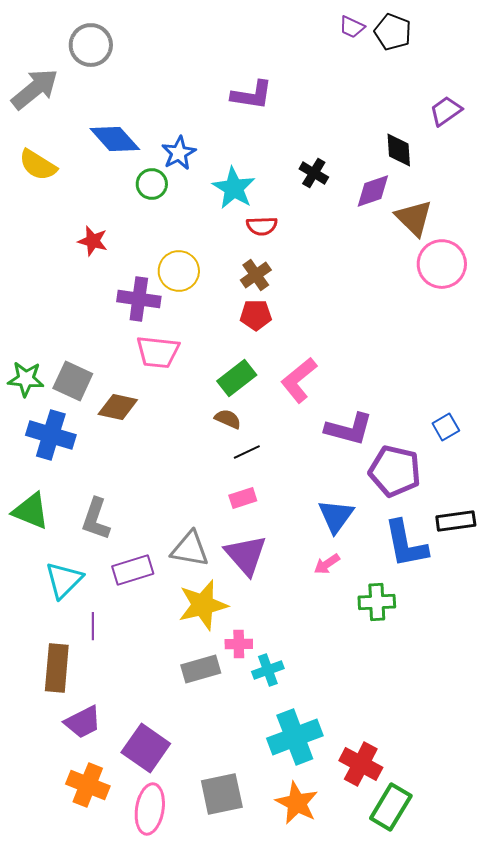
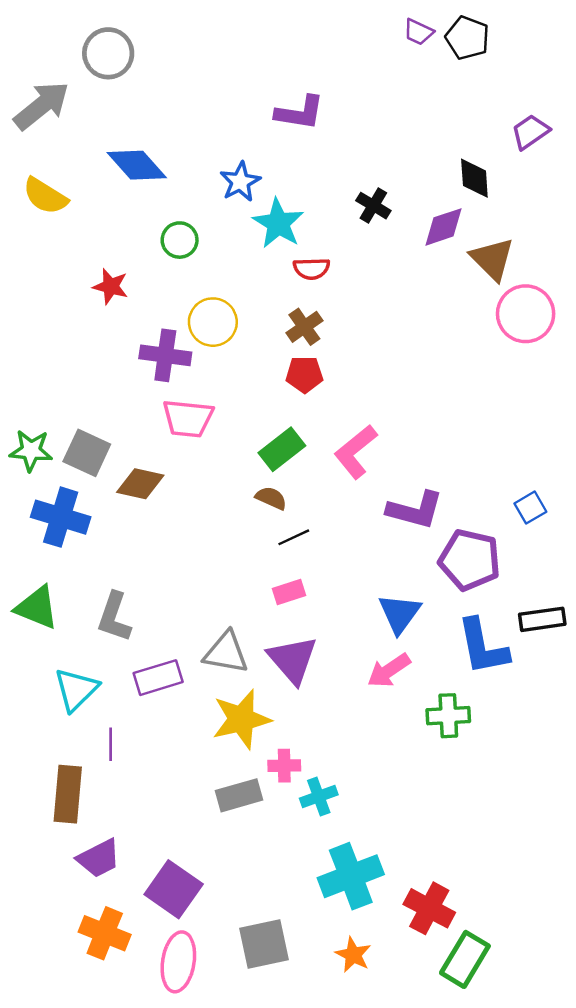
blue star: (179, 153) -> (240, 182), moved
green circle: (152, 184) -> (180, 240), moved
pink arrow: (327, 564) -> (389, 670), size x1.4
orange star: (297, 803) -> (353, 955), size x0.7

